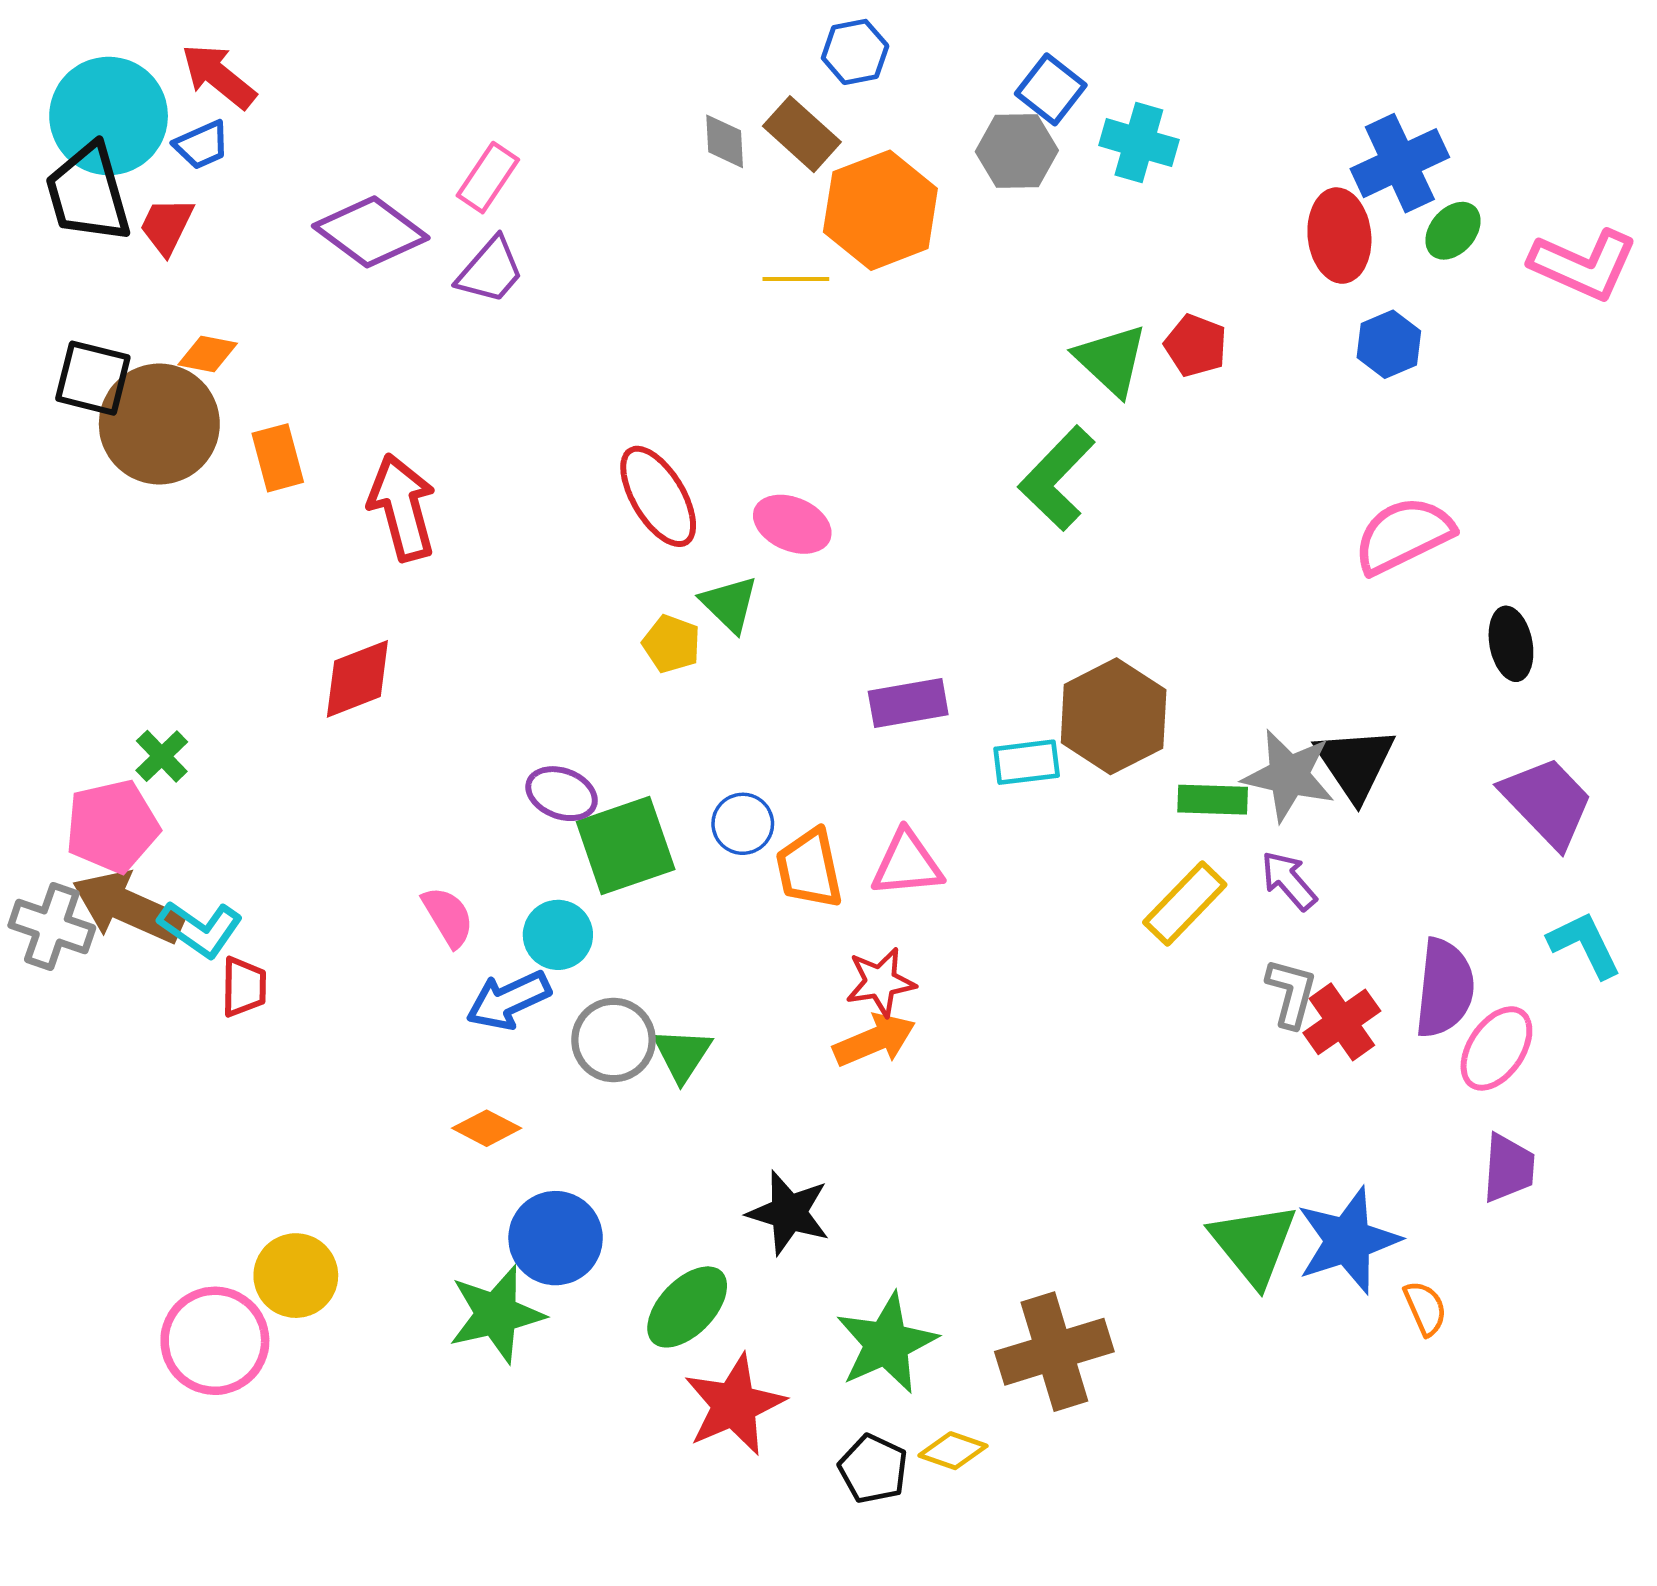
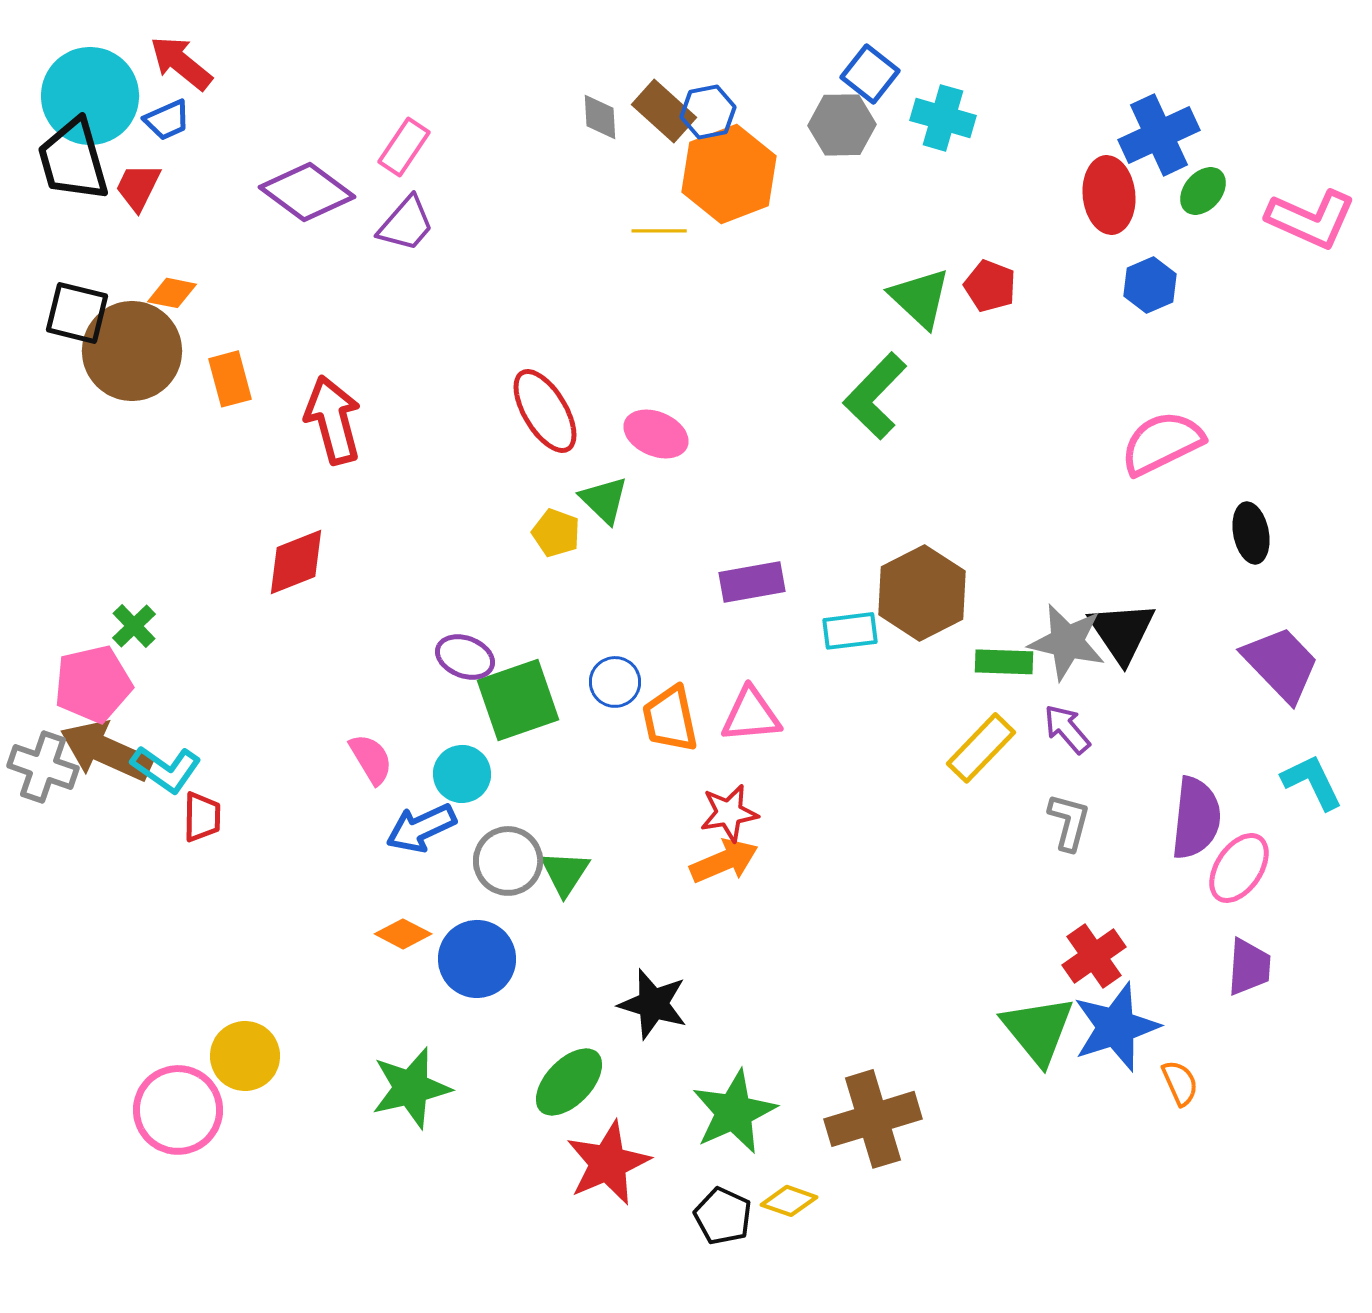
blue hexagon: (855, 52) -> (708, 112), moved
red cross: (1342, 1022) -> (1094, 956), moved
blue circle: (556, 1238) -> (477, 959), moved

